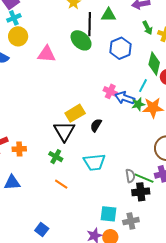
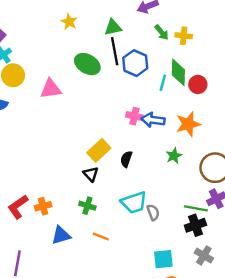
black line: (90, 24) -> (115, 51), moved
cyan line: (143, 86) -> (163, 83), moved
green star: (138, 104) -> (174, 156), moved
black triangle: (64, 131) -> (91, 174), size x0.6
gray semicircle: (130, 176) -> (153, 212), moved
blue triangle: (12, 182) -> (61, 235), moved
gray cross: (131, 221) -> (204, 255), moved, turned -35

